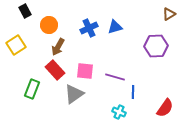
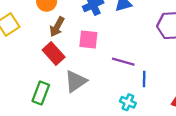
pink square: (85, 71) -> (88, 40), moved
green rectangle: (32, 89) -> (41, 93), moved

